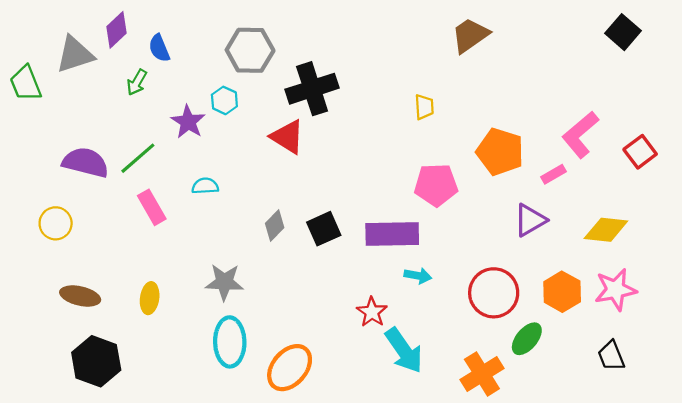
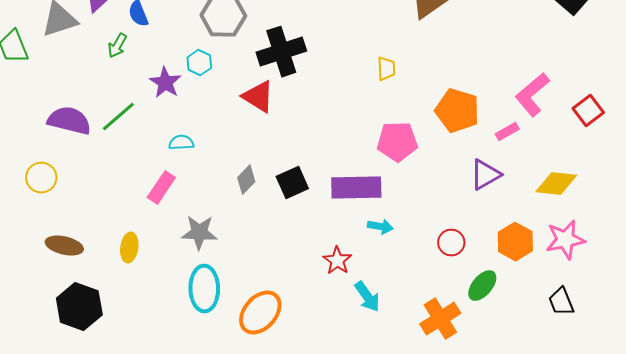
pink rectangle: (152, 207) -> (161, 188), moved, turned 64
red circle: (494, 293) -> (451, 243), size x0.6
cyan arrow: (404, 351) -> (367, 297), size x0.7

